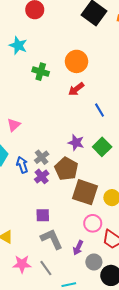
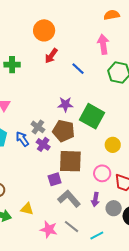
green cross: (41, 72) -> (12, 65), moved
green square: (102, 147) -> (92, 116), moved, size x1.4
brown square: (85, 192) -> (70, 161), moved
pink star: (22, 264) -> (49, 229), turned 30

